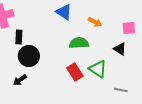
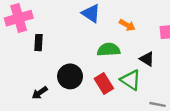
black triangle: (120, 49) -> (147, 59), moved
black circle: (29, 56) -> (70, 76), moved

